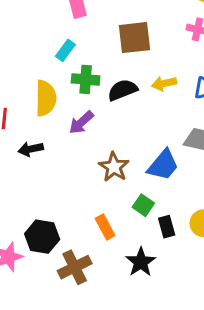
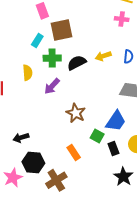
brown square: (135, 38) -> (61, 30), moved
yellow semicircle: (46, 98) -> (27, 73), size x0.7
black arrow: (31, 149) -> (21, 138), moved
blue trapezoid: (163, 165) -> (116, 121), moved
black star: (141, 262) -> (123, 177), moved

